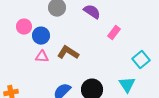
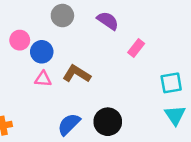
cyan square: (141, 60) -> (171, 83), turned 30
cyan triangle: (127, 85) -> (175, 115), moved

